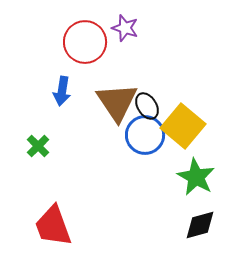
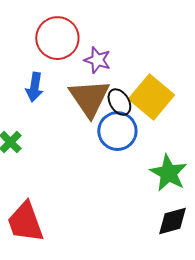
purple star: (125, 28) -> (97, 60), moved
yellow square: (183, 126) -> (151, 97), moved

